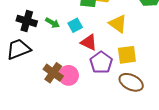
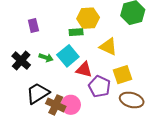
black cross: (27, 21) -> (21, 61), turned 36
cyan square: (75, 25) -> (68, 56), size x1.5
black trapezoid: (18, 49) -> (38, 93), moved

